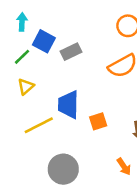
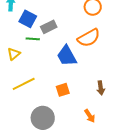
green line: (22, 57) -> (33, 39), moved, turned 48
blue trapezoid: (68, 105) -> (67, 56), moved, turned -30
orange square: (98, 121) -> (63, 90), moved

